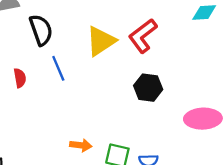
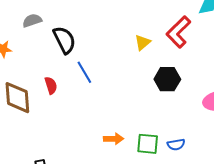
red L-shape: (143, 36) -> (178, 32), moved
yellow triangle: (101, 41) -> (143, 42), moved, size x0.6

